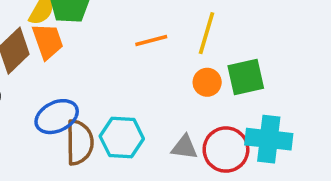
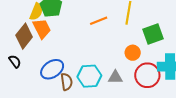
orange circle: (207, 82) -> (133, 53), moved
brown semicircle: (80, 142) -> (67, 82), size x0.7
gray triangle: (184, 147) -> (115, 77), moved

